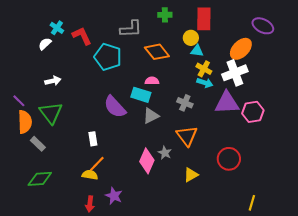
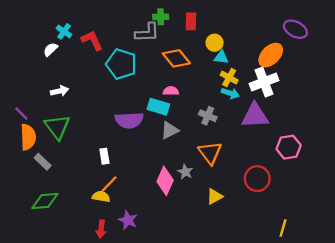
green cross: (165, 15) -> (161, 17), moved
red rectangle: (204, 19) -> (191, 21), moved, size x0.7
purple semicircle: (115, 107) -> (129, 120), turned -50
pink hexagon: (253, 112) -> (289, 147), moved

